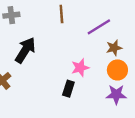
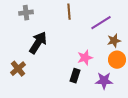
purple star: (116, 94) -> (104, 81), moved

